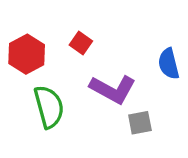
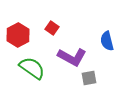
green semicircle: (49, 107) -> (32, 68), turned -40

